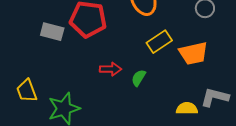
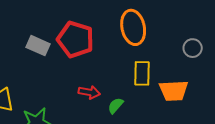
yellow rectangle: (159, 42) -> (142, 73), turned -65

